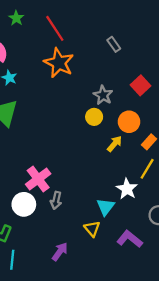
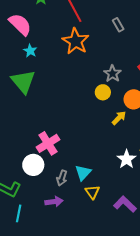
gray rectangle: (114, 44) -> (118, 25), moved
gray arrow: (56, 200) -> (62, 178), moved
cyan triangle: (106, 207) -> (83, 173), moved
purple arrow: (60, 252) -> (54, 202), moved, turned 42

